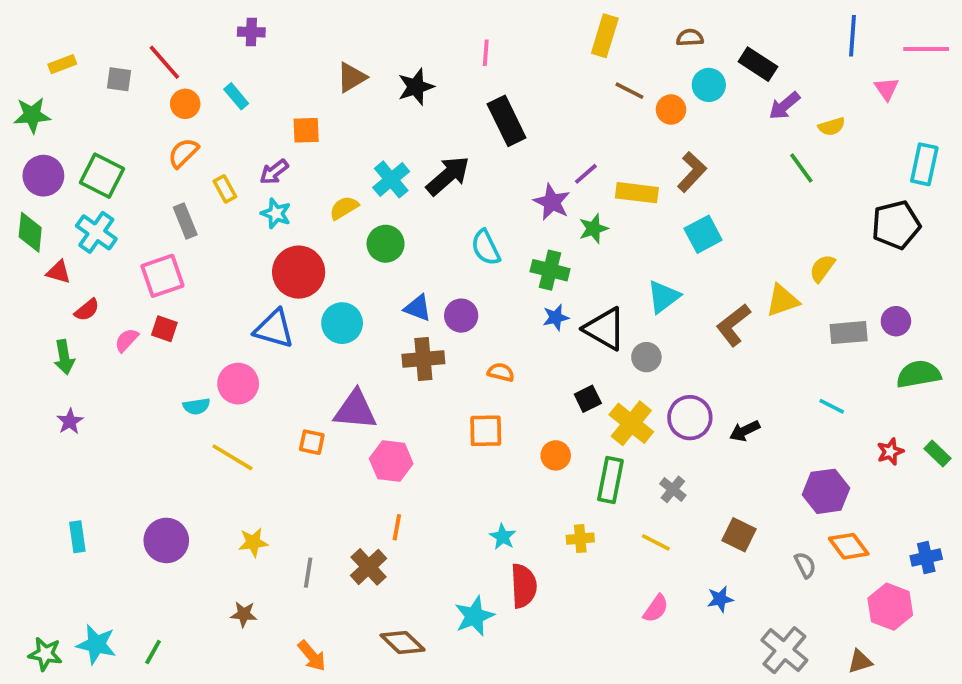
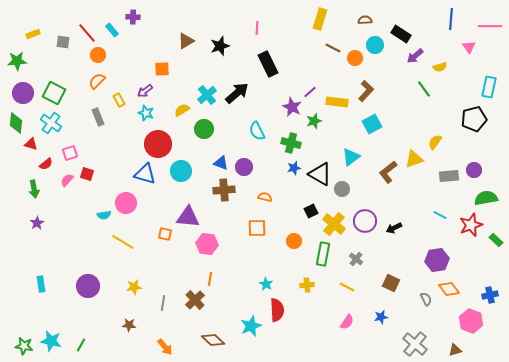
cyan rectangle: (236, 96) -> (112, 30), moved
pink square: (162, 276) -> (70, 153), moved, size x0.7
red star: (890, 452) -> (471, 225), moved, size x1.6

